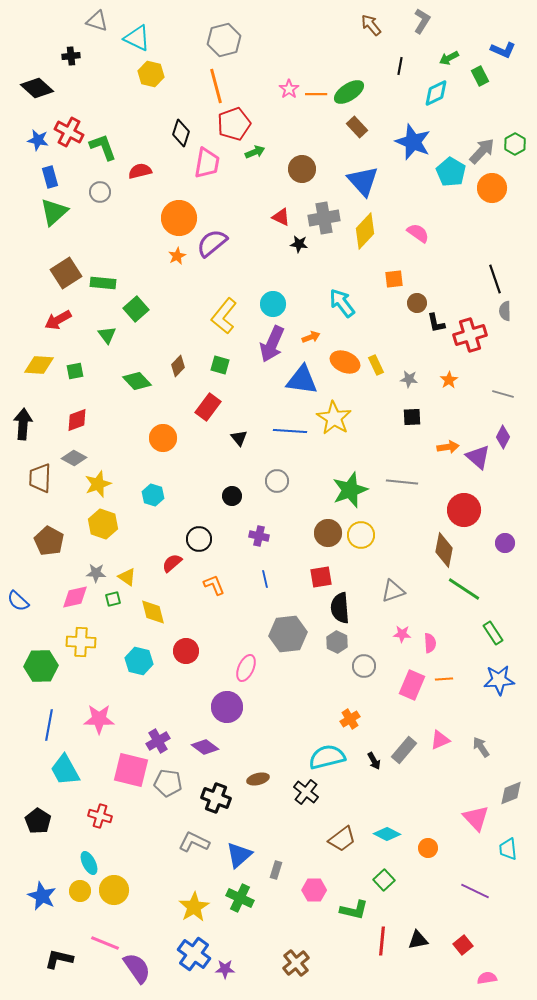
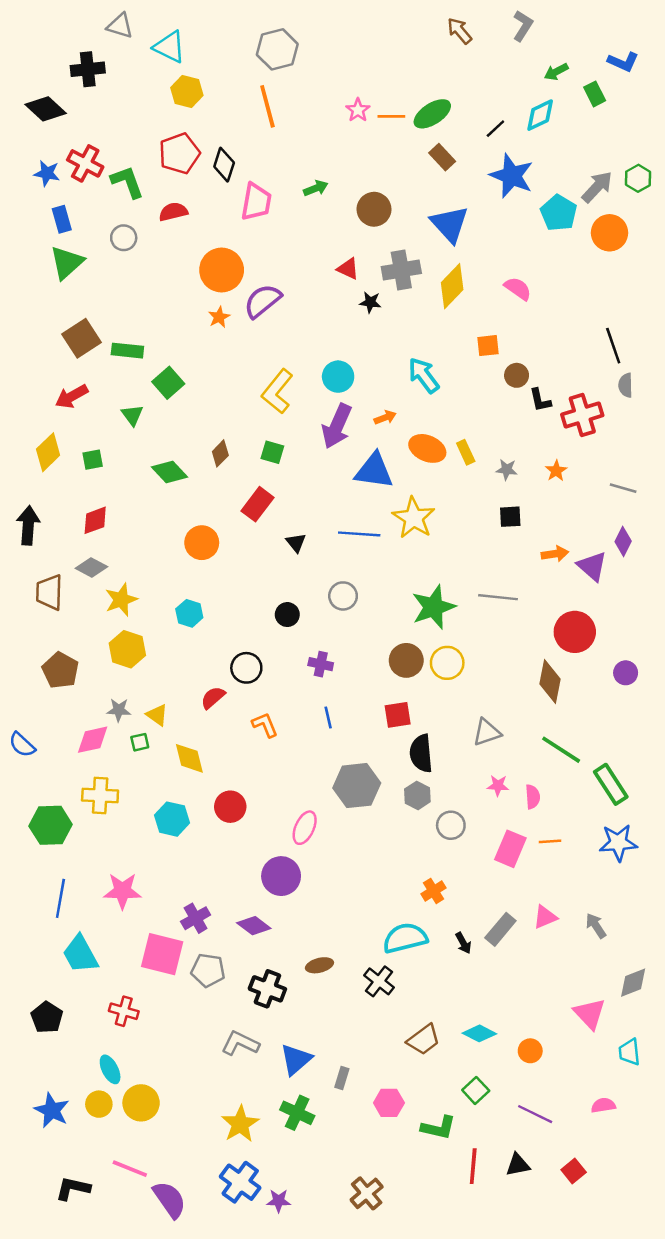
black cross: (71, 56) -> (88, 69), size x1.5
black line: (400, 66) -> (495, 129), moved, turned 36
red pentagon: (234, 124) -> (179, 153), moved
yellow diamond: (39, 365) -> (48, 452), turned -48
green line: (464, 589) -> (561, 750), moved
green rectangle: (493, 633) -> (611, 784), size x1.4
purple line: (475, 891) -> (535, 1114), moved
pink semicircle: (487, 978) -> (603, 1105), moved

